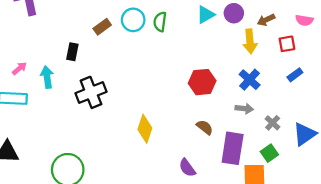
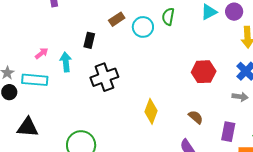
cyan circle: (133, 20) -> (143, 27), moved
brown semicircle: (205, 127) -> (196, 117), moved
purple rectangle: (233, 148) -> (228, 132), size x0.7

